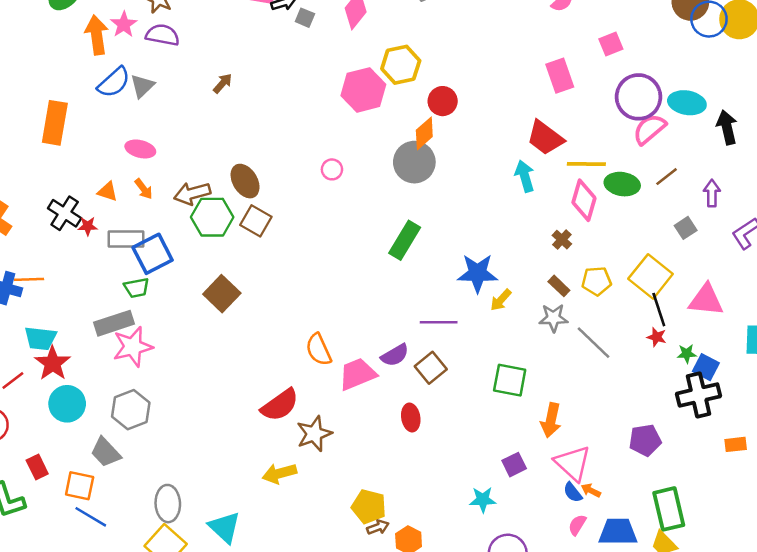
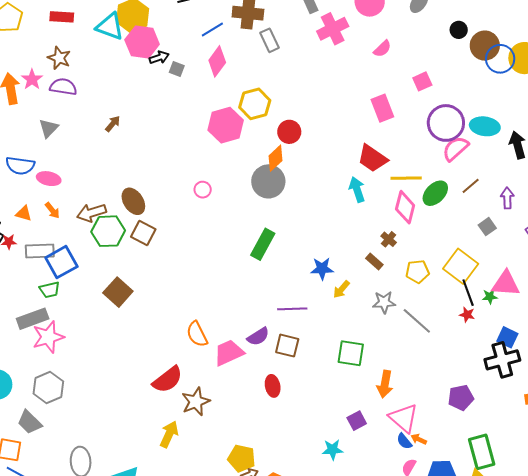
blue semicircle: (114, 82) -> (20, 166), moved, turned 52
green ellipse: (622, 184) -> (435, 193), turned -52
blue star: (478, 273) -> (322, 269), size x0.7
brown rectangle: (559, 286) -> (374, 262), moved
green star: (687, 354) -> (490, 297), moved
brown square: (431, 368) -> (287, 346), turned -35
yellow arrow: (279, 473) -> (169, 434), turned 132

